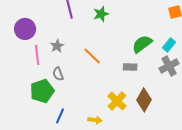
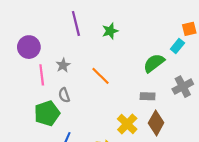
cyan rectangle: (169, 45) -> (177, 46), moved
gray rectangle: (130, 67) -> (148, 96), moved

